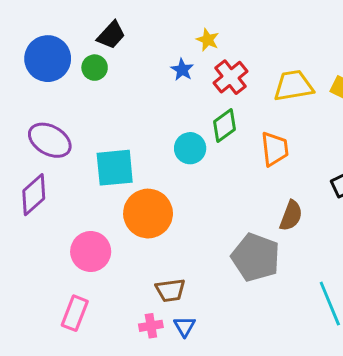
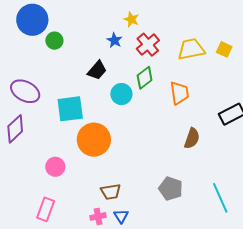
black trapezoid: (111, 35) -> (97, 70), moved
blue circle: (48, 59) -> (32, 20), moved
pink circle: (91, 251) -> (55, 167), size x0.7
gray pentagon: (256, 257) -> (171, 189), moved, size x0.7

